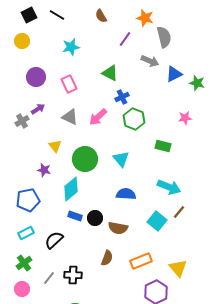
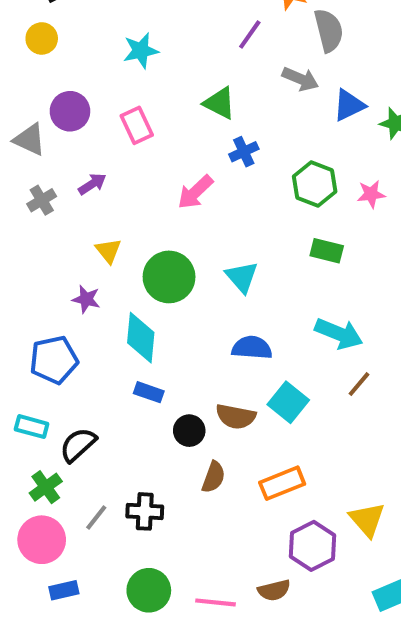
purple arrow: (38, 109) -> (92, 184), moved
gray triangle: (70, 117) -> (30, 140), moved
green hexagon: (134, 119) -> (315, 184), moved
cyan diamond: (71, 189) -> (141, 338), turned -45
black circle: (95, 218) -> (189, 431), moved
cyan square: (157, 221) -> (288, 402), moved
cyan rectangle: (26, 233) -> (32, 427), moved, turned 42
black semicircle: (54, 240) -> (78, 445), moved
yellow triangle: (178, 268) -> (367, 520), moved
pink circle: (22, 289) -> (42, 540), size x1.5

